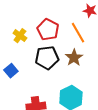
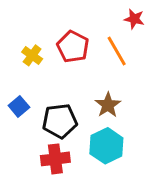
black pentagon: (47, 58) -> (60, 121), moved
brown star: (74, 58) -> (108, 105), moved

